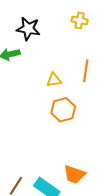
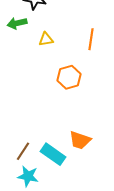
yellow triangle: (54, 80) -> (46, 39), moved

